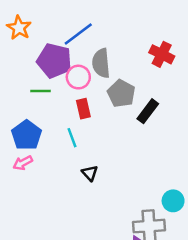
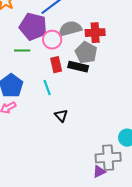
red cross: (162, 54) -> (95, 33), moved, turned -30
gray semicircle: (101, 63) -> (70, 29), turned 80
black rectangle: (148, 111) -> (78, 67), moved, turned 66

